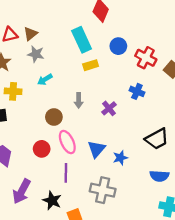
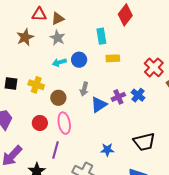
cyan rectangle: (82, 40) -> (101, 36), size x0.7
blue circle: (118, 46) -> (79, 60), moved
yellow rectangle: (91, 65) -> (113, 58), moved
yellow cross: (13, 91) -> (36, 85), moved
purple cross: (109, 108) -> (118, 97), moved
blue triangle: (96, 149) -> (99, 105), moved

